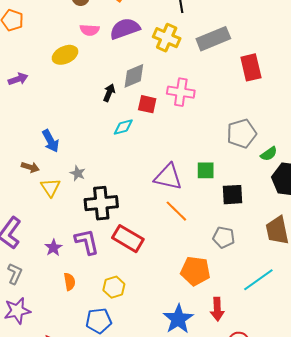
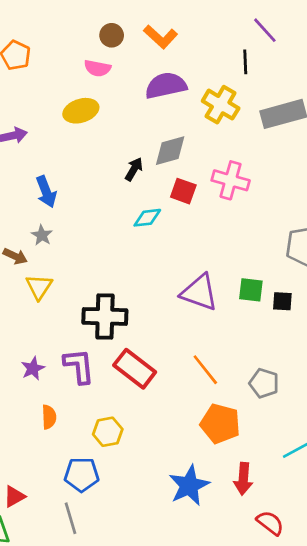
pink semicircle: (90, 30) -> (97, 68), moved
blue arrow: (51, 141) -> (46, 192), moved
gray star: (78, 173) -> (42, 235), moved
black square: (233, 195) -> (282, 301), moved, size x0.7
orange line: (176, 211) -> (205, 370), moved

